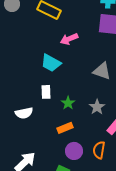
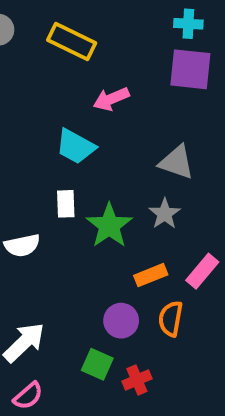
green star: (68, 103) -> (109, 226), size x1.6
gray star: (97, 107) -> (165, 214), moved
orange rectangle: (65, 128) -> (151, 275), moved

